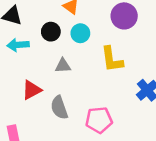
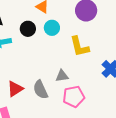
gray triangle: (63, 66) -> (62, 76), moved
red triangle: (32, 90) -> (15, 89), moved

